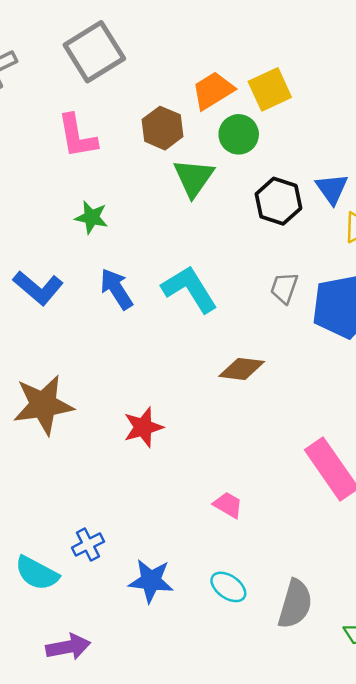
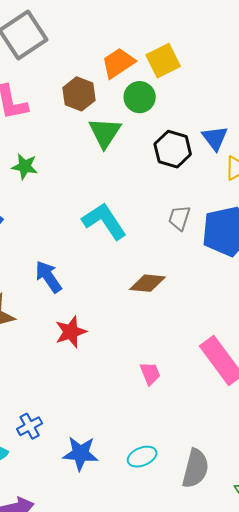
blue arrow: (116, 289) -> (48, 277), moved
pink trapezoid: (228, 505) -> (150, 373), moved, turned 40
cyan ellipse: (228, 587) -> (142, 457), turned -56

